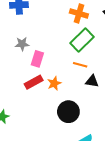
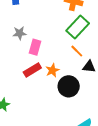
orange line: (80, 65) -> (77, 51), turned 32
black circle: (68, 112) -> (69, 86), moved

